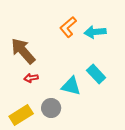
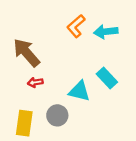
yellow rectangle: (21, 115) -> (24, 123), turned -50

